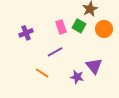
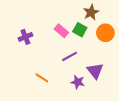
pink rectangle: (61, 27) -> (61, 31), turned -32
purple line: (55, 52) -> (70, 56), moved

